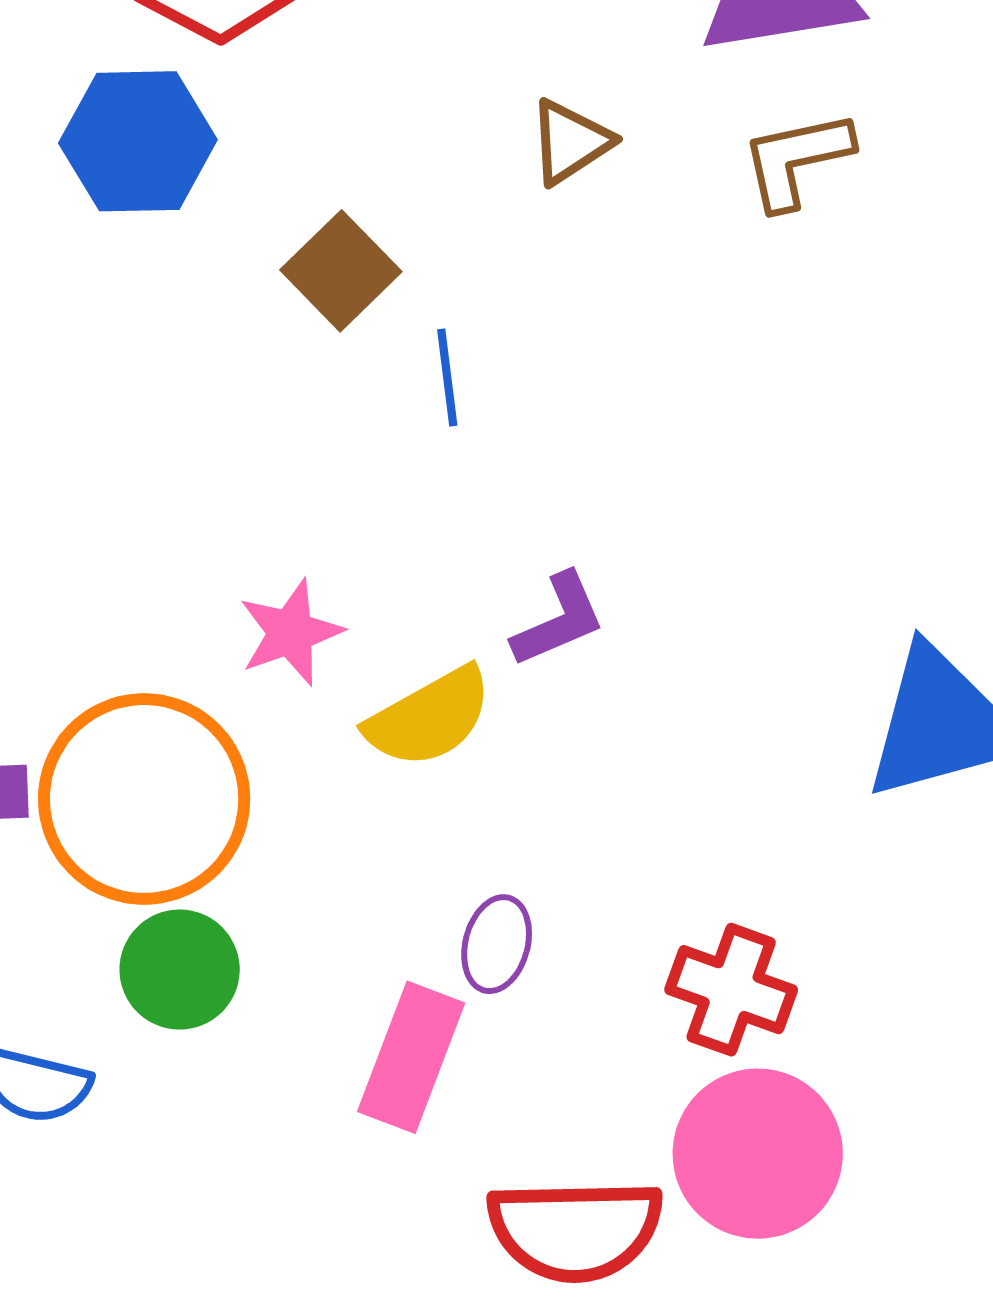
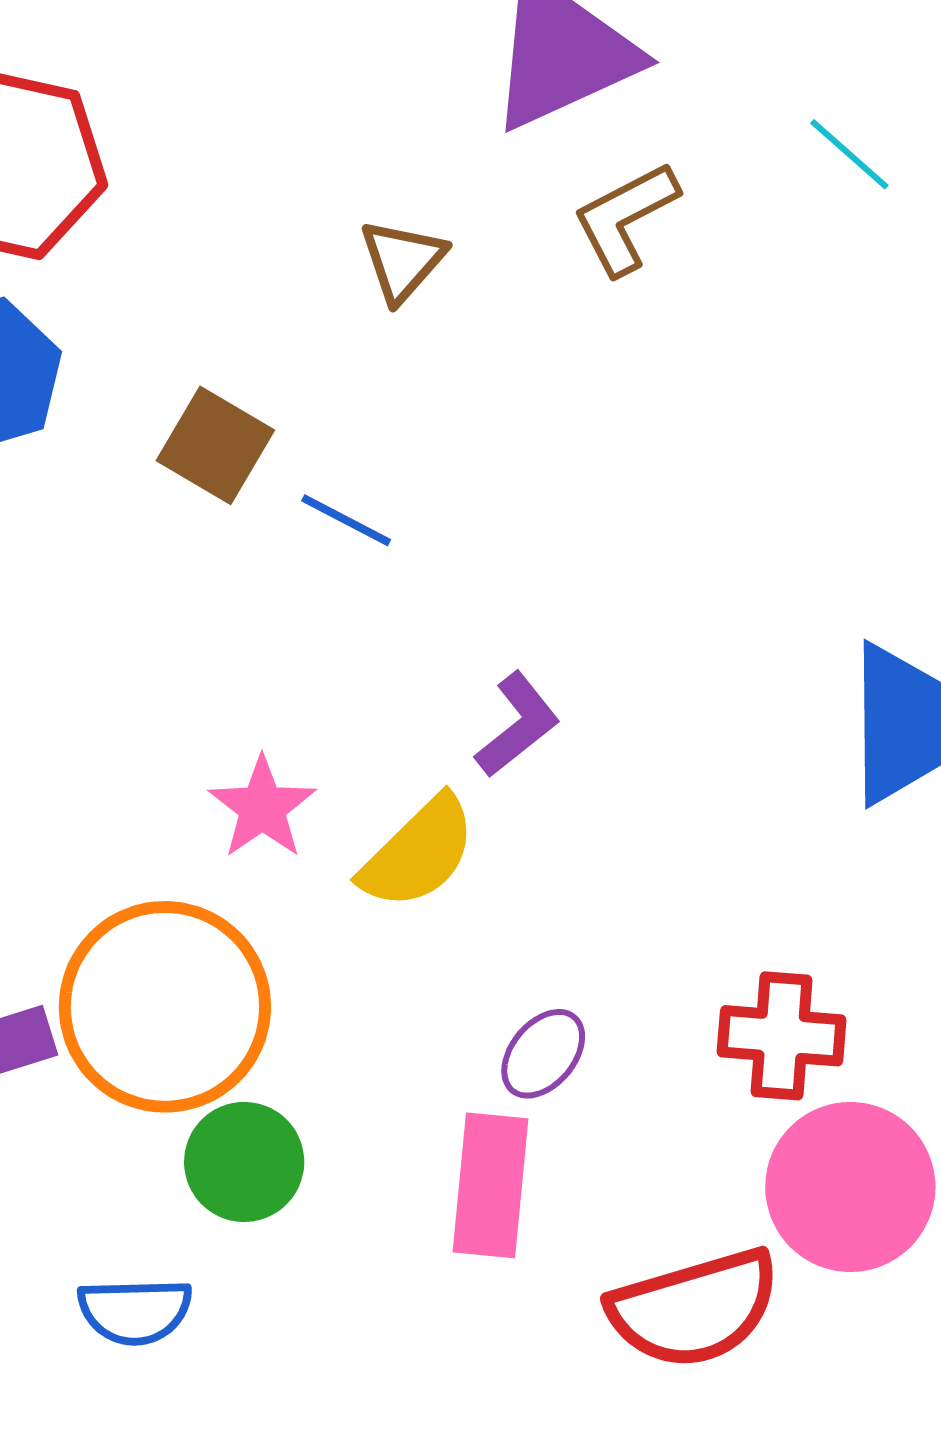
blue line: (447, 377) -> (346, 520), turned -40
purple ellipse: (497, 944) -> (543, 1054), turned 40

